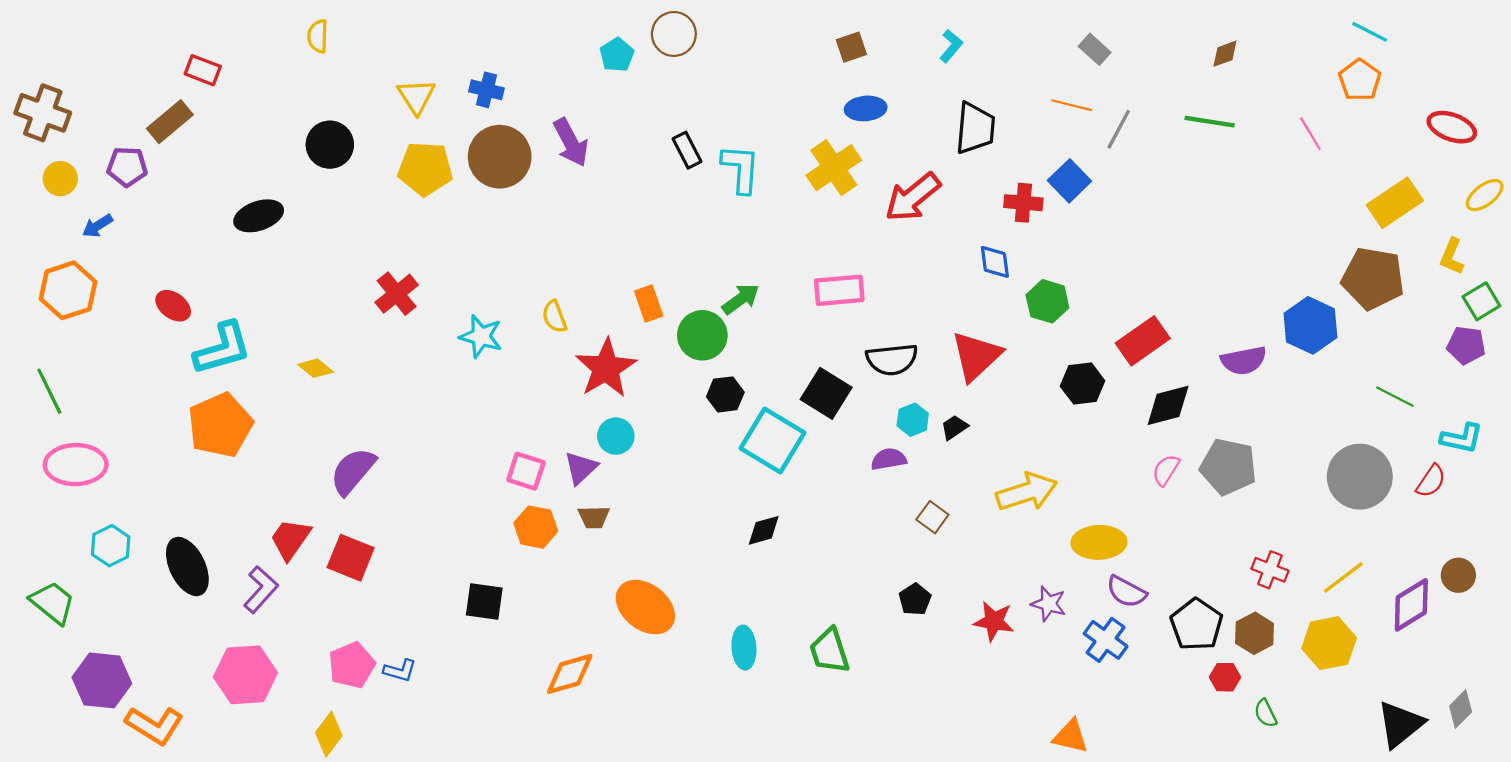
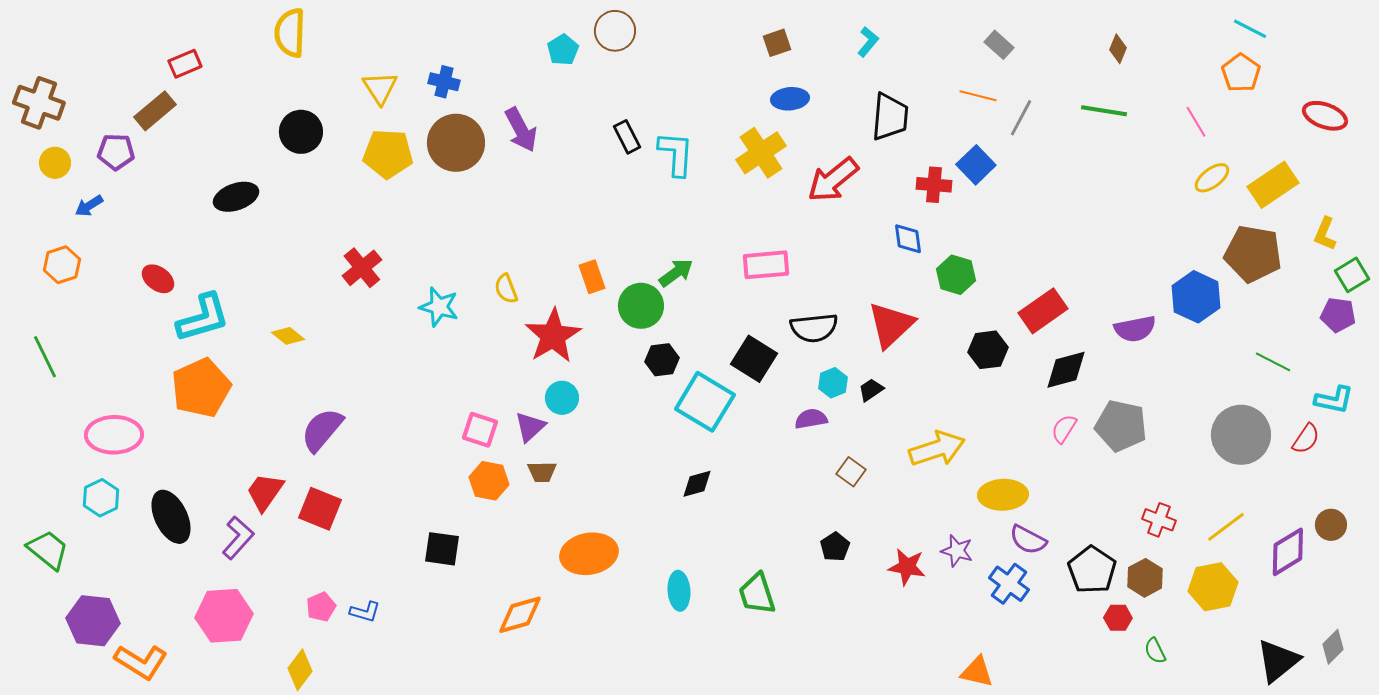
yellow semicircle: (318, 36) -> (290, 33), size x1.6
brown diamond: (1225, 54) -> (1118, 49), turned -48
red rectangle: (203, 70) -> (185, 64), turned -44
yellow ellipse: (1485, 195) -> (1212, 178), moved
orange hexagon: (68, 290) -> (62, 265), size x0.7
pink ellipse: (76, 465) -> (114, 435), moved
orange ellipse: (645, 607) -> (589, 554), turned -48
pink pentagon: (352, 665) -> (321, 607), size x0.7

